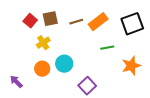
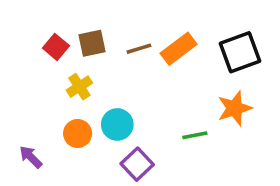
green line: (107, 48) -> (195, 135), moved
orange star: (131, 66) -> (235, 108), moved
purple square: (87, 86) -> (137, 164), moved

